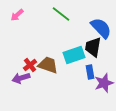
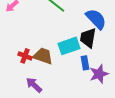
red cross: (30, 65) -> (25, 56), turned -32
purple arrow: (21, 78) -> (34, 85), moved, turned 60

